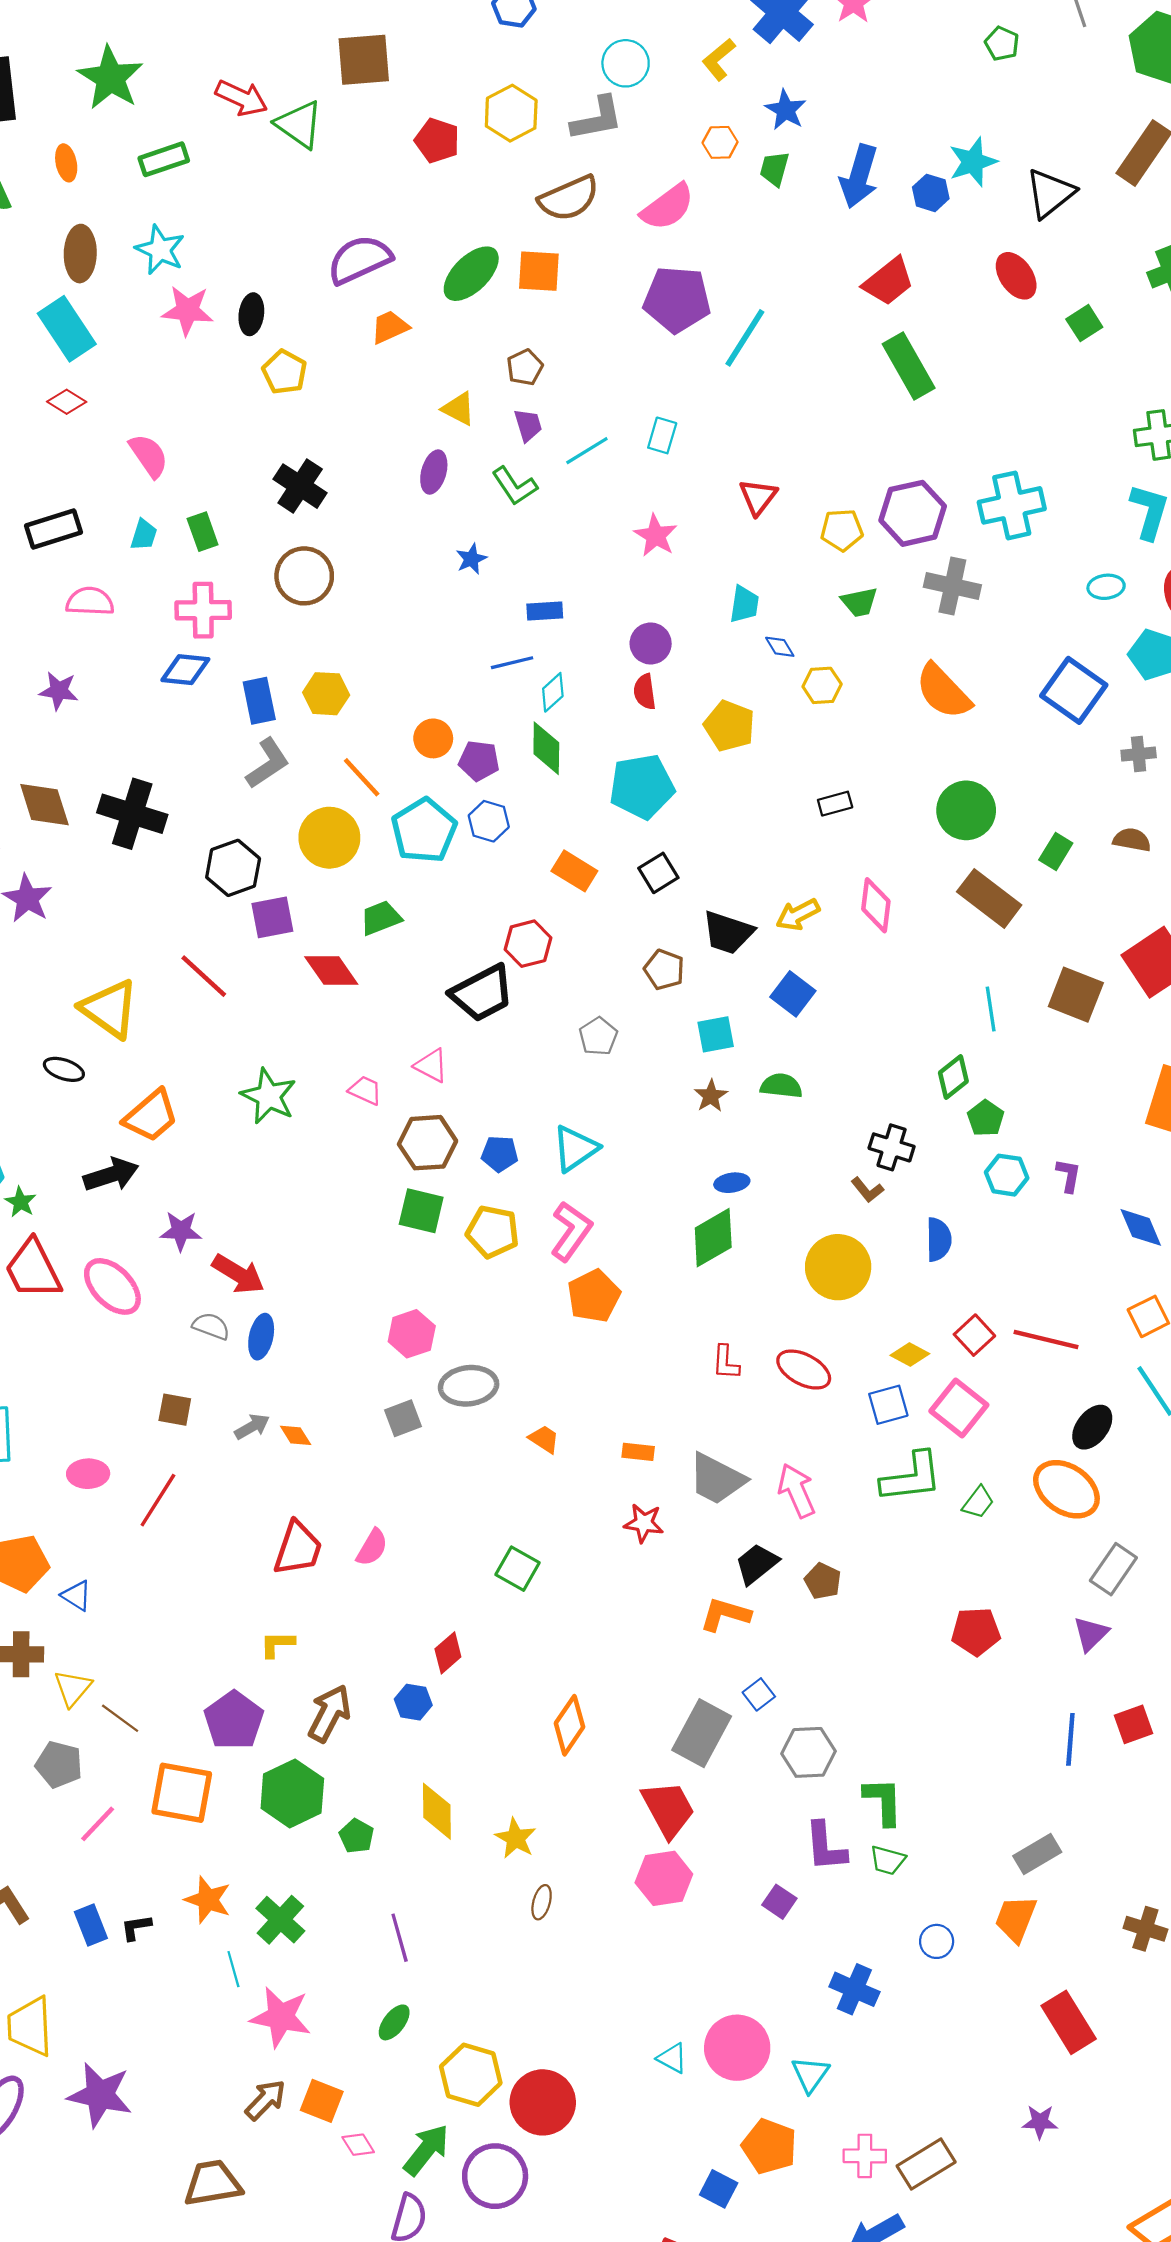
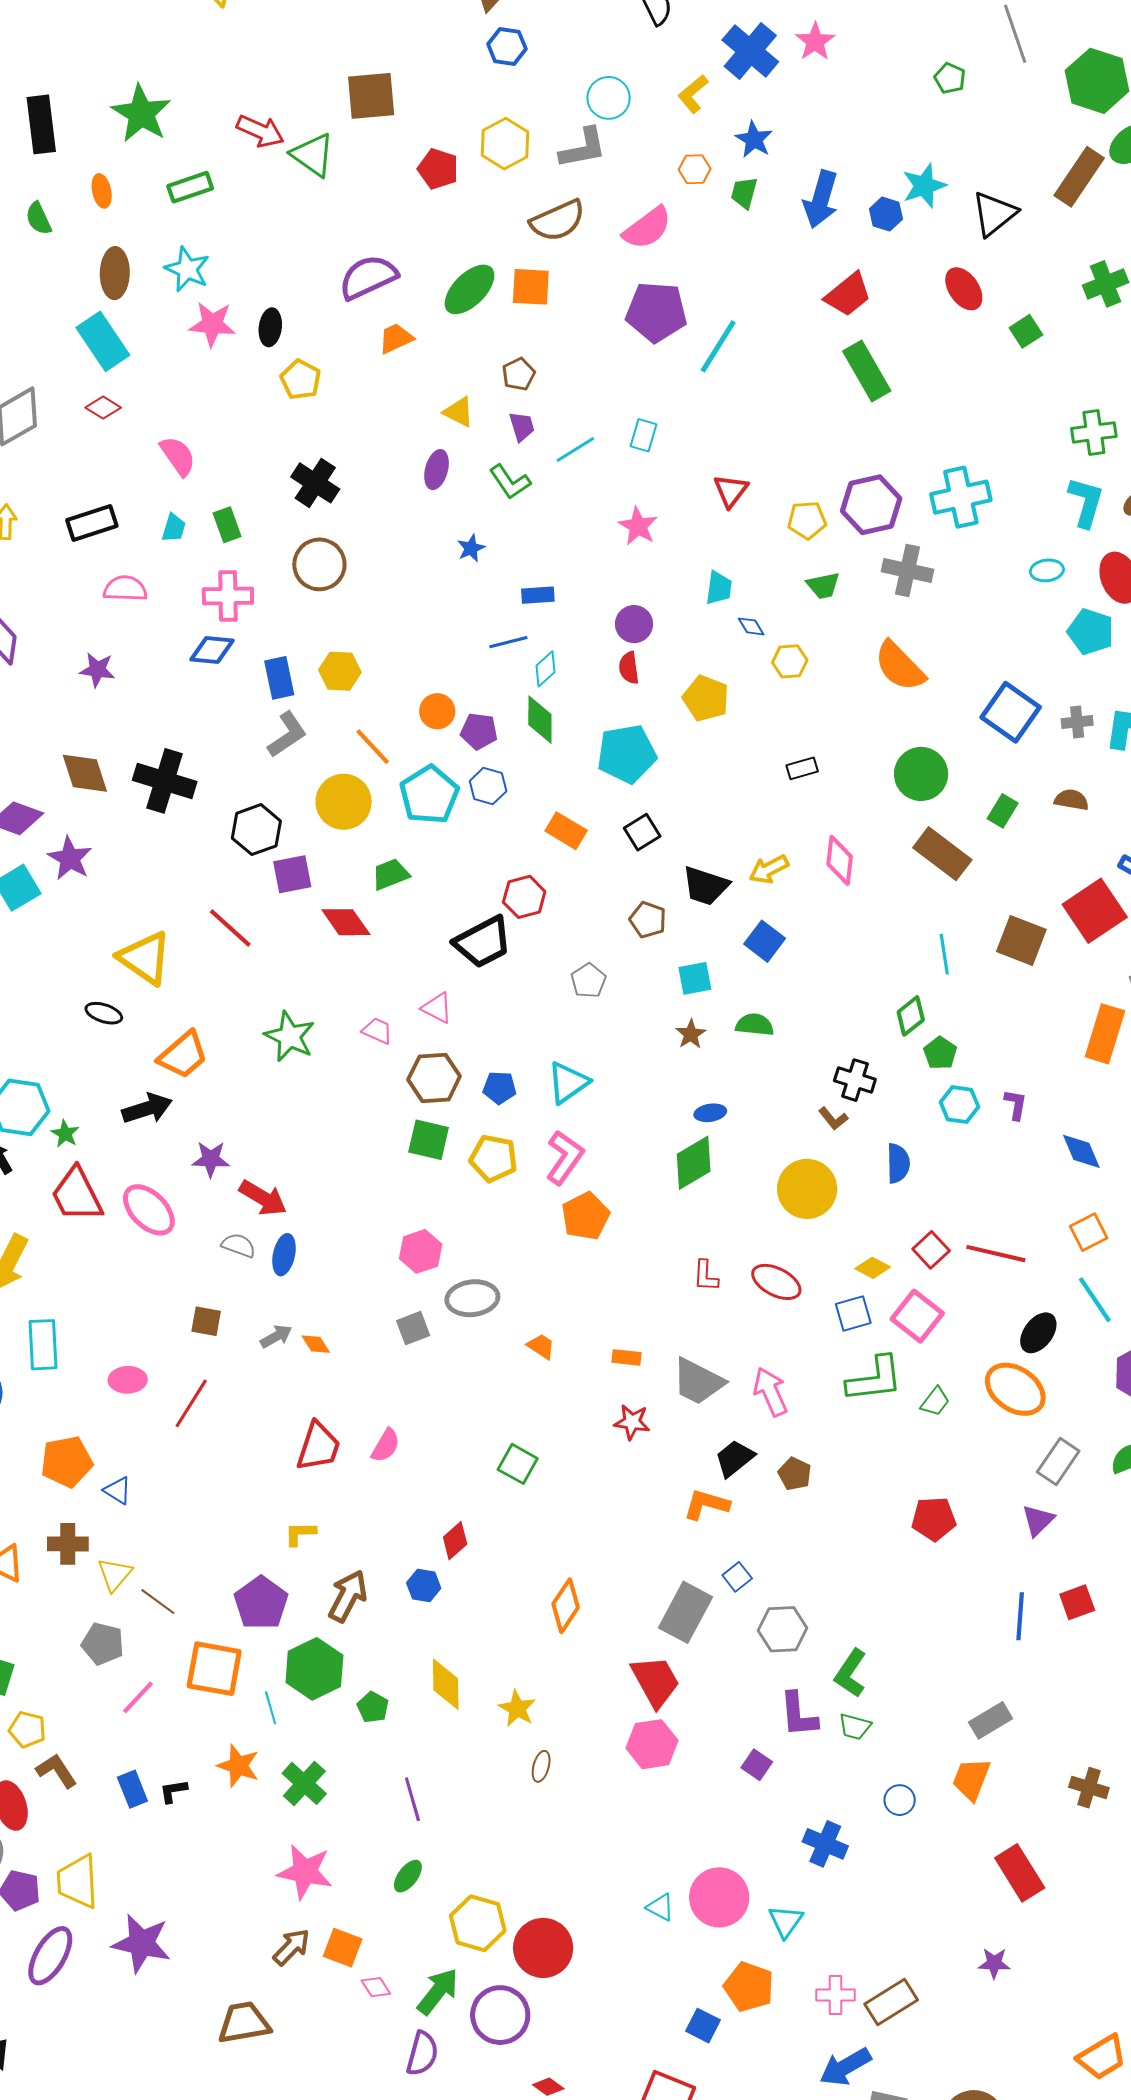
blue square: (1074, 690) -> (1011, 712), moved
green L-shape: (883, 1801) -> (851, 1673), turned -144
cyan line: (233, 1969) -> (271, 1708), moved

